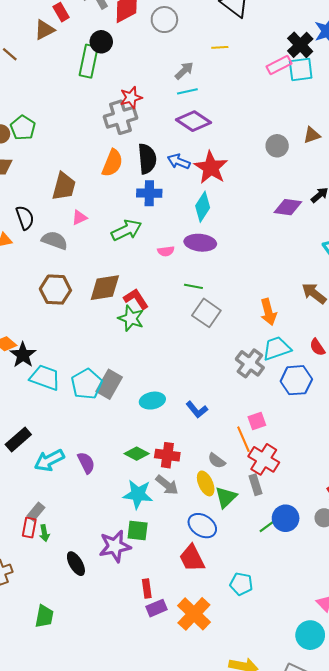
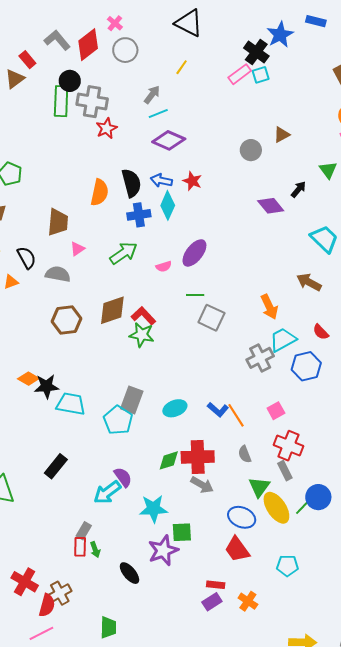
yellow line: (220, 47) -> (182, 67), turned -42
cyan square: (301, 69) -> (261, 75), size x0.7
gray cross: (120, 117) -> (92, 102), moved, turned 36
red star: (211, 168) -> (192, 181), size x0.6
cyan diamond: (203, 207) -> (168, 205), moved
purple diamond: (288, 207) -> (271, 206), turned 52
purple ellipse: (200, 243) -> (194, 253), turned -48
black star: (23, 355) -> (47, 386), turned -30
gray cross: (250, 363) -> (260, 358), turned 36
cyan pentagon: (87, 384) -> (118, 420), moved
orange line: (243, 439) -> (236, 415), moved
green diamond: (137, 454) -> (169, 460), turned -35
red cross: (167, 455) -> (198, 457), size x1.4
cyan arrow: (49, 460) -> (107, 492), moved
gray semicircle: (217, 461) -> (245, 454), turned 42
yellow ellipse: (206, 483) -> (276, 508), moved, size x1.4
cyan star: (138, 494) -> (153, 509), moved
red rectangle: (147, 588) -> (216, 585), moved, turned -66
orange cross: (194, 614) -> (248, 601), size x0.6

